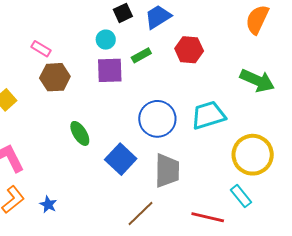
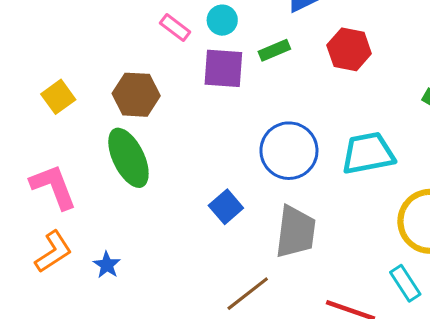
pink rectangle: (41, 49) -> (175, 28), moved
brown hexagon: (55, 77) -> (136, 95), moved
green ellipse: (80, 133) -> (128, 158), moved, size x1.5
blue square: (121, 159) -> (226, 207), size x0.7

